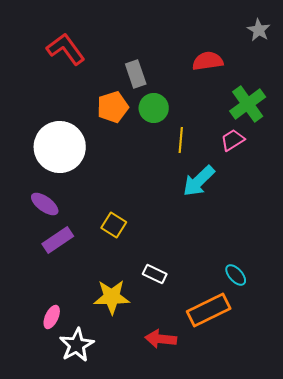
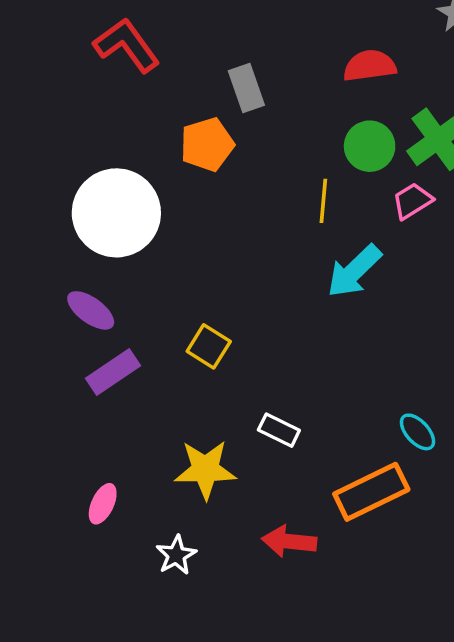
green circle: (154, 108) -> (370, 146), moved
white star: (77, 345) -> (176, 555), moved, size x0.7

